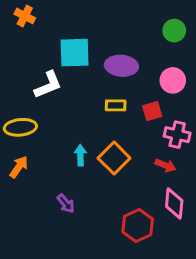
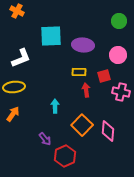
white L-shape: (48, 85) -> (21, 58), moved
orange square: (114, 158) -> (82, 125), moved
red arrow: (165, 165) -> (86, 90), moved, turned -120
pink diamond: (174, 204) -> (108, 131), moved
red hexagon: (138, 225) -> (65, 156), moved

